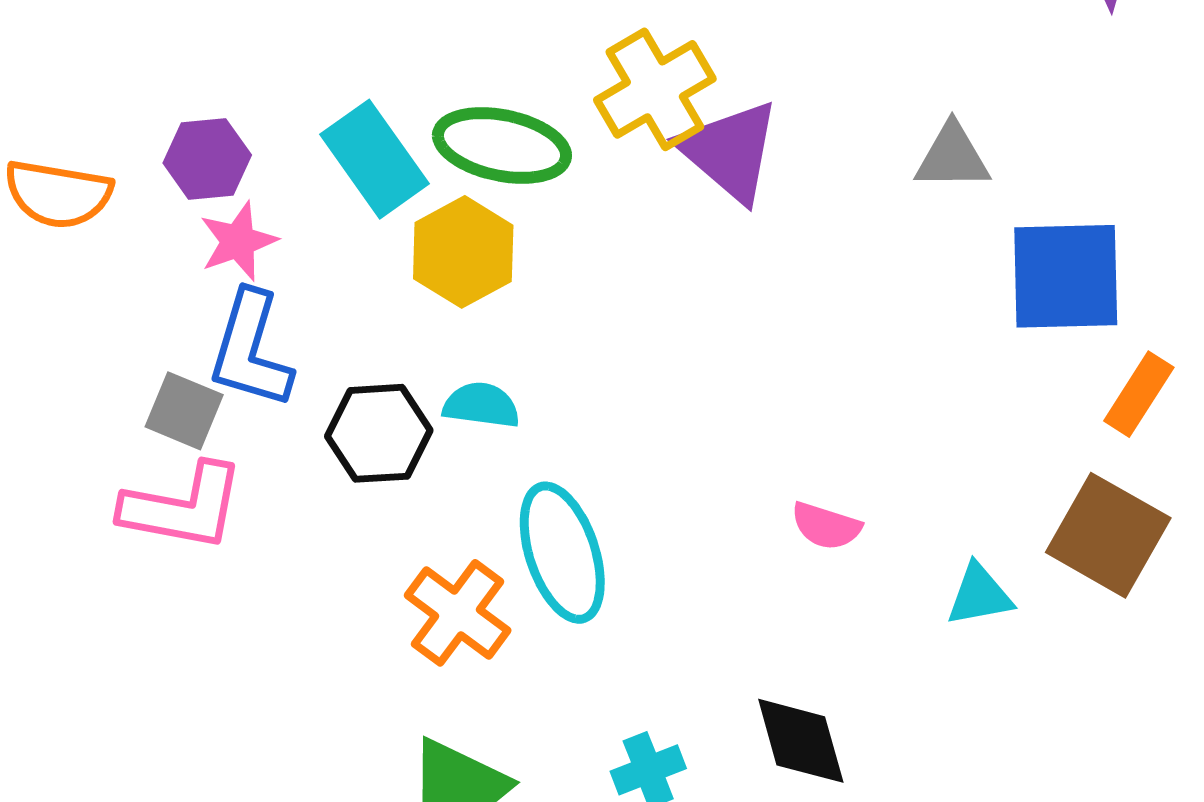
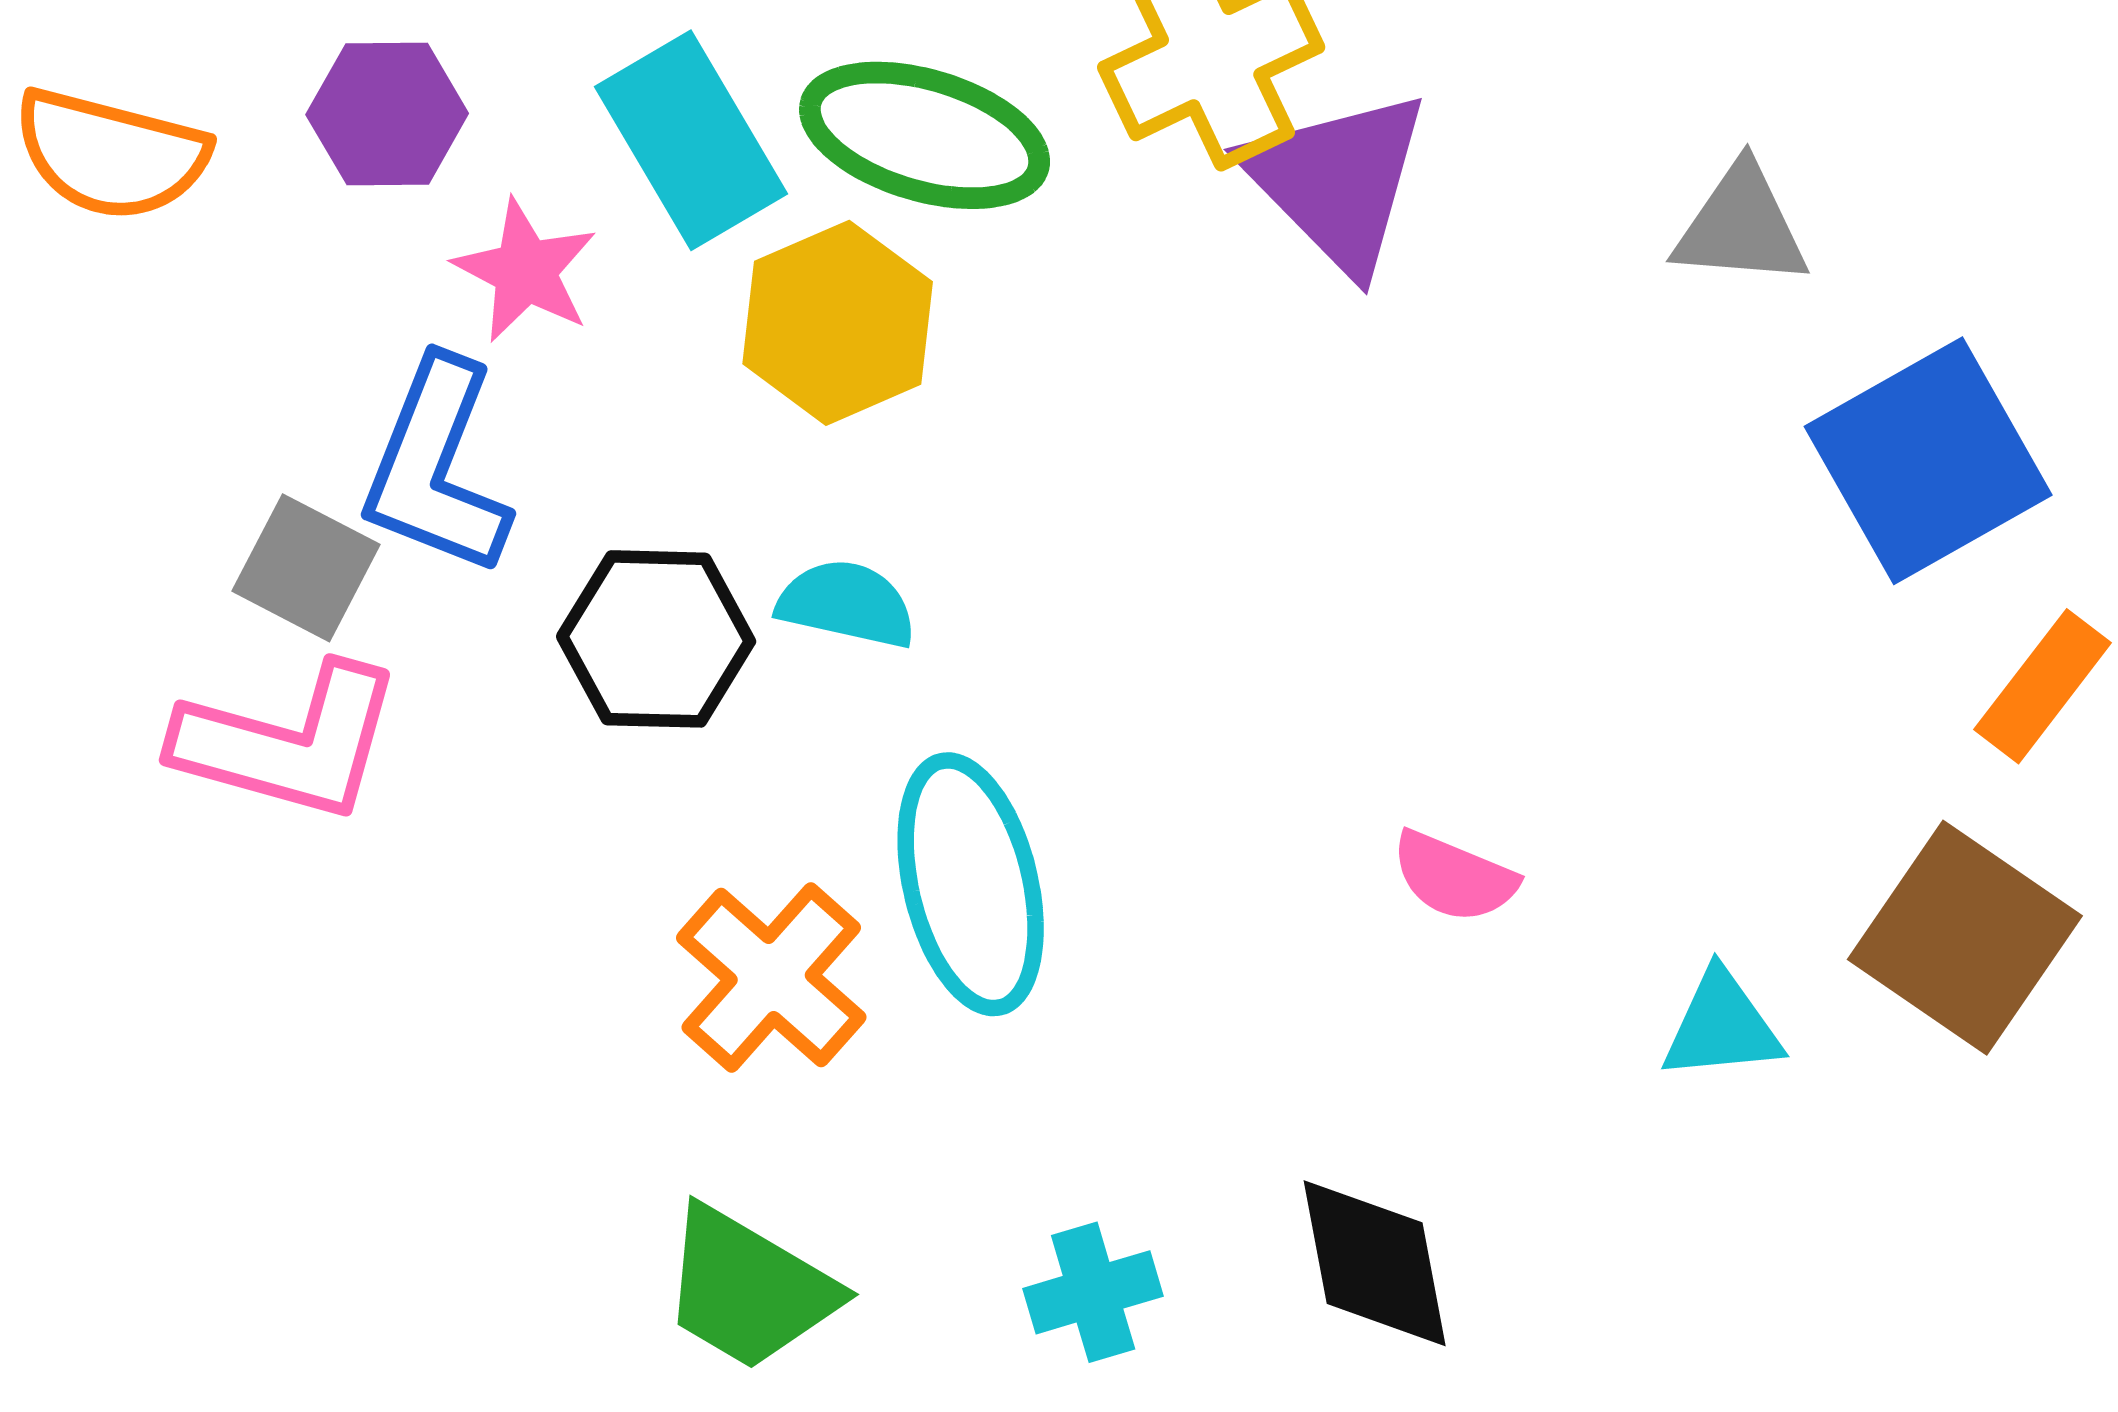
pink star: (238, 241) -> (525, 271), moved, turned -30
blue square: (1066, 276) -> (1928, 461), turned -33

